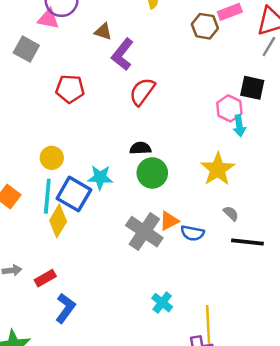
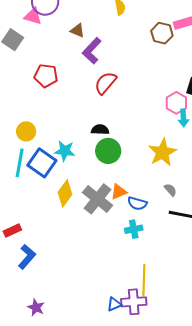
yellow diamond: (58, 221) -> (65, 193), moved
cyan cross: (162, 303) -> (134, 229), moved, turned 36

